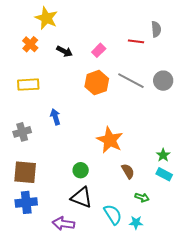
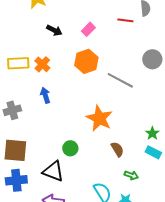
orange cross: (30, 44) -> (42, 64), moved
gray line: (131, 81) -> (120, 80), moved
black triangle: (82, 197) -> (53, 171), moved

